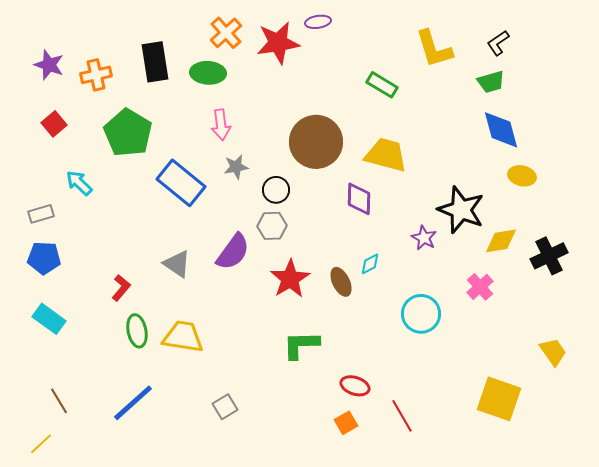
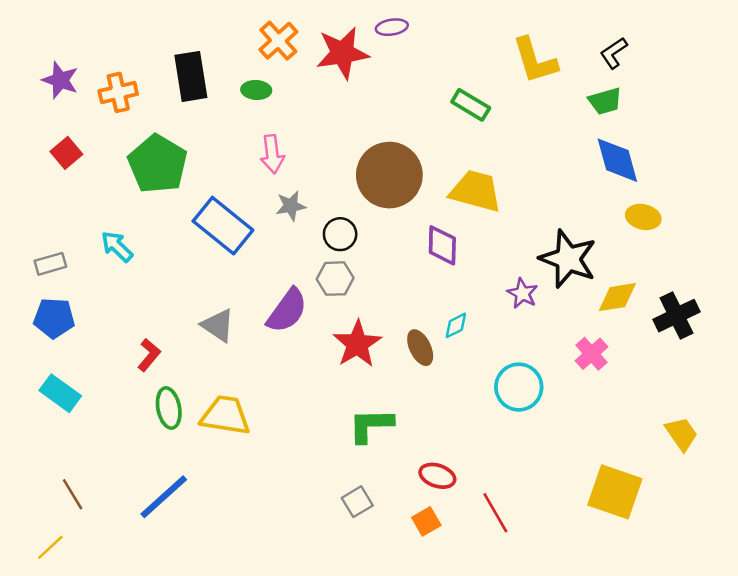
green ellipse: (208, 73) -> (256, 90), size x0.7
cyan arrow: (79, 183) -> (117, 247), moved
gray square: (225, 407) -> (357, 502), moved

